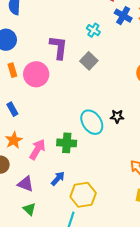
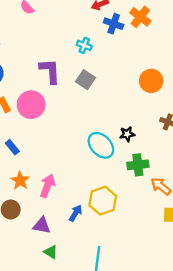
green cross: (67, 143) -> (138, 165), moved
yellow hexagon: (83, 195) -> (103, 201), moved

